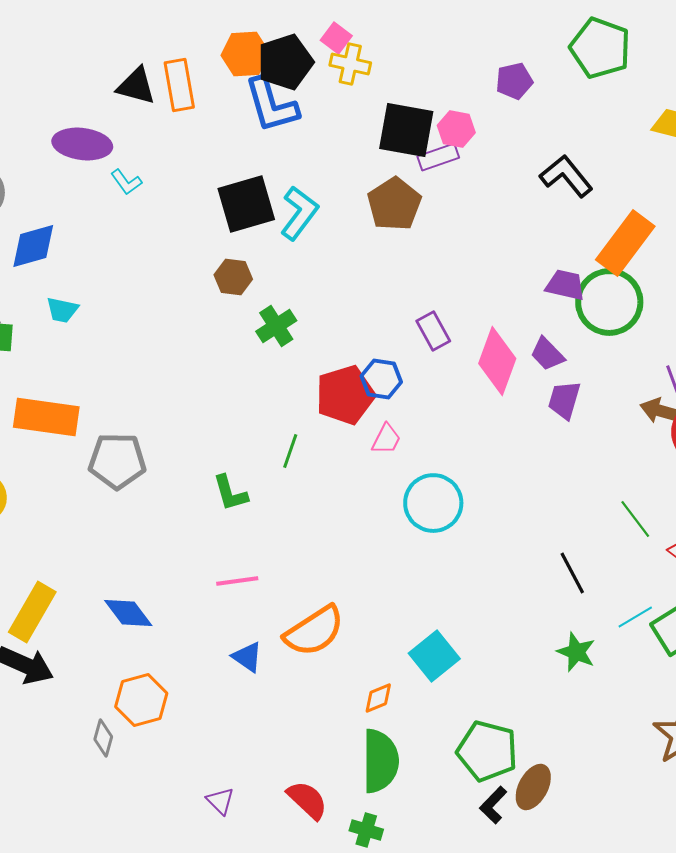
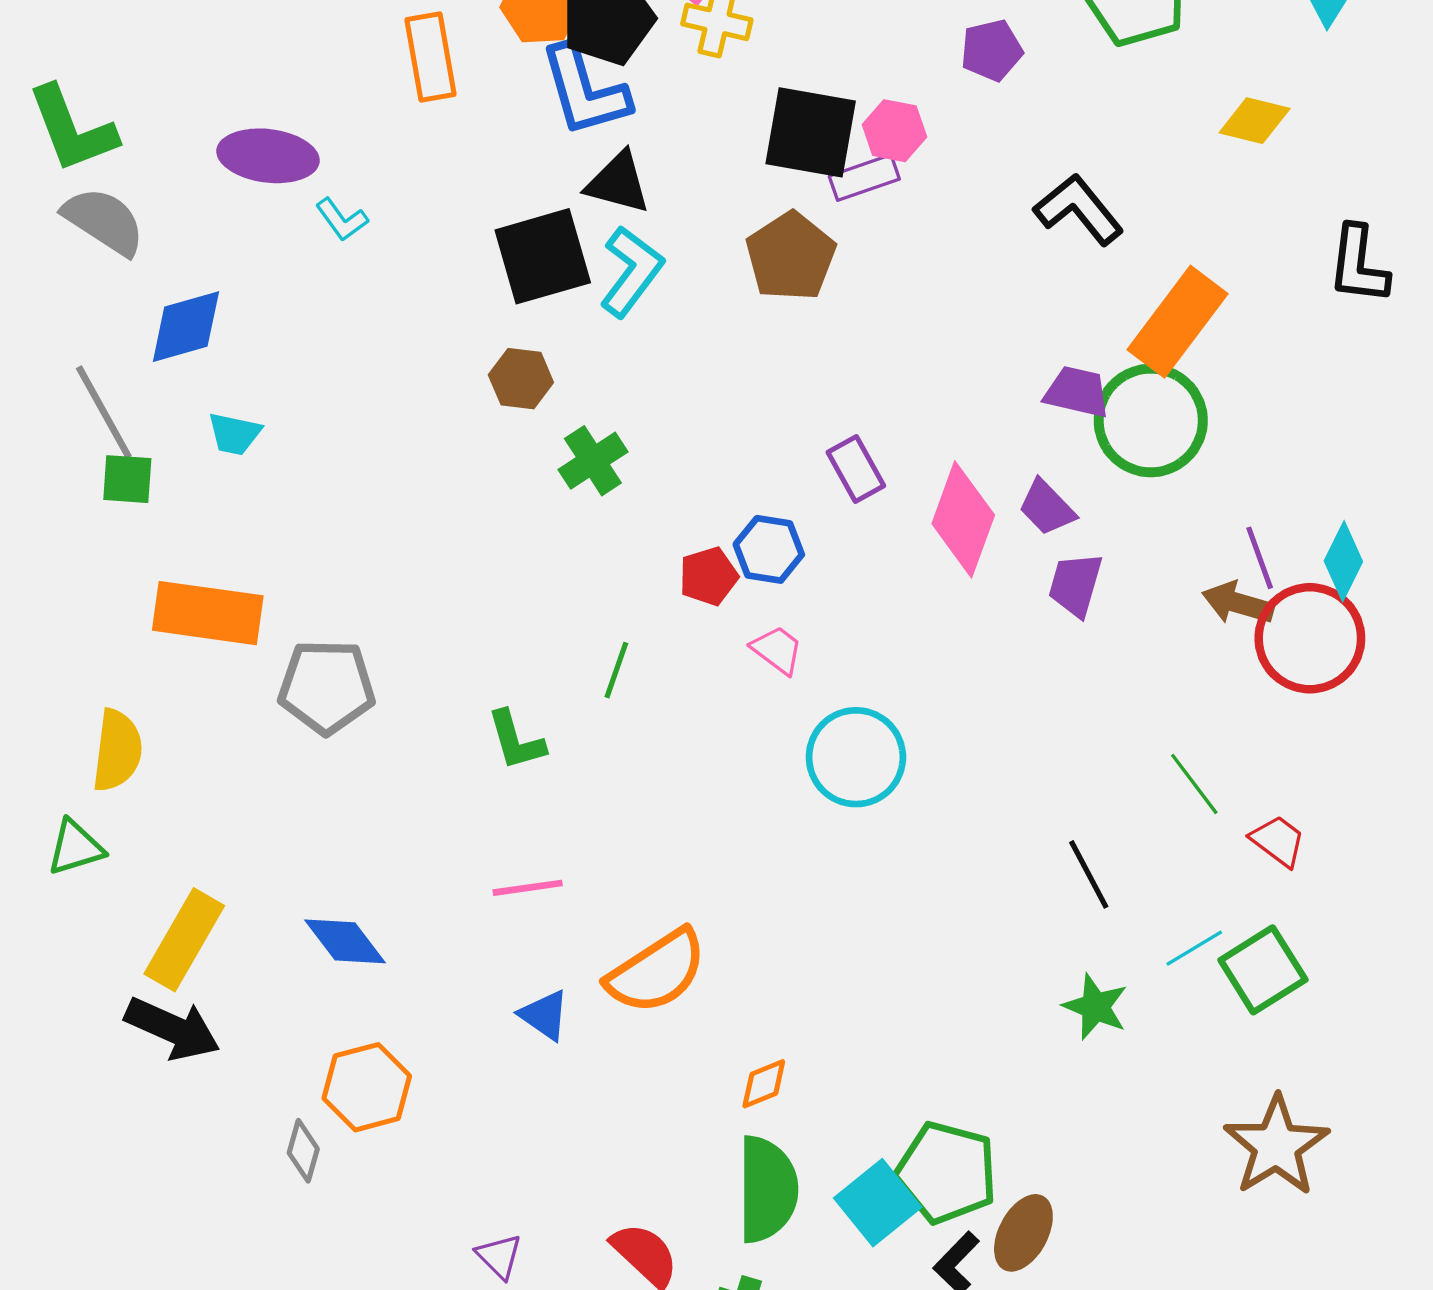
black triangle: (136, 86) -> (618, 183), moved
red pentagon: (345, 395) -> (709, 576), size x0.6
pink trapezoid: (386, 439) -> (777, 650), turned -80
cyan square: (434, 656) -> (878, 1203), moved

